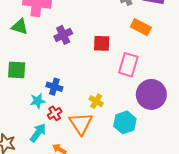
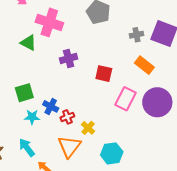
green square: (17, 70) -> (24, 93), moved, turned -30
purple circle: (151, 94) -> (157, 102), moved
red cross: (55, 113) -> (67, 117), moved
cyan arrow: (38, 133) -> (27, 148), turned -84

